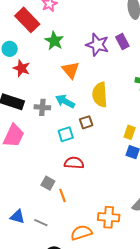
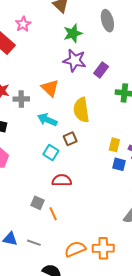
green star: (54, 41) -> (73, 33), moved, turned 30
purple rectangle: (122, 42) -> (101, 70), moved, turned 70
gray cross: (42, 107) -> (21, 99), moved
cyan square: (66, 134) -> (51, 153), turned -35
orange cross: (109, 217) -> (103, 248), moved

